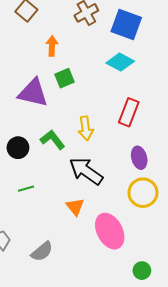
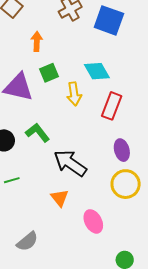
cyan diamond: (120, 62) -> (97, 71), moved, turned 32
yellow arrow: (86, 128) -> (74, 94), moved
pink ellipse: (110, 231) -> (93, 221), size x0.7

